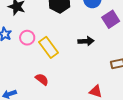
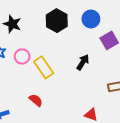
black arrow: (86, 41) -> (83, 62), turned -56

